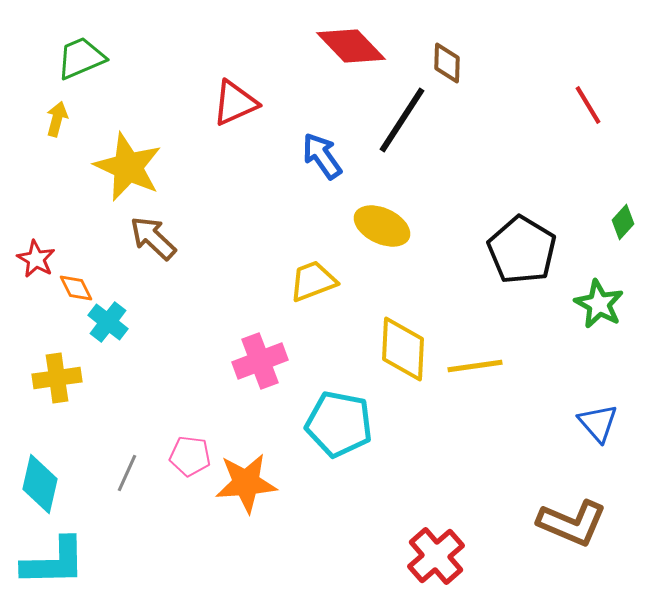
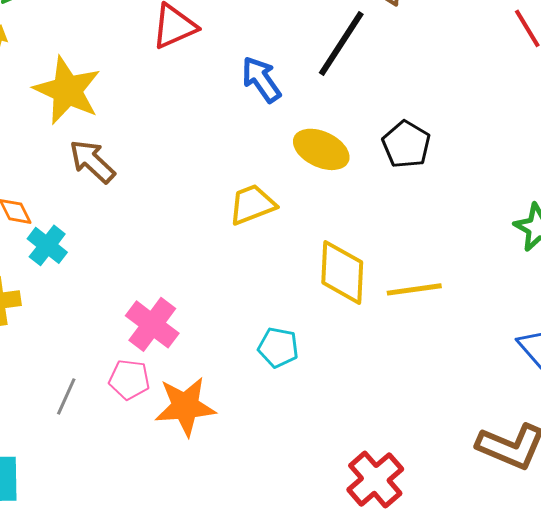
black pentagon: (522, 250) -> (406, 144), moved, size x0.7
pink cross: (260, 361) -> (152, 324), moved, turned -32
cyan pentagon: (339, 424) -> (278, 347), size x0.6

